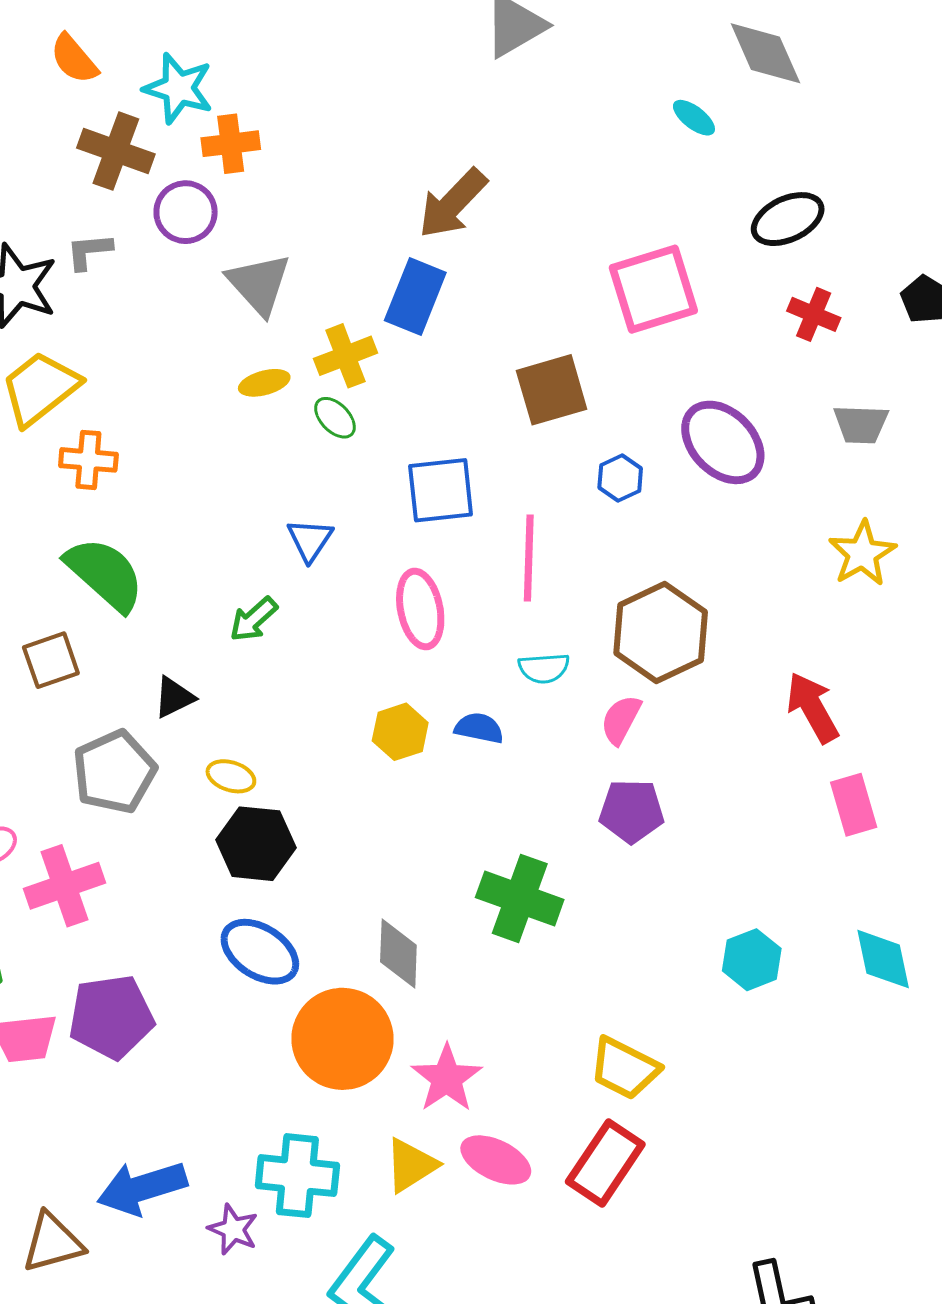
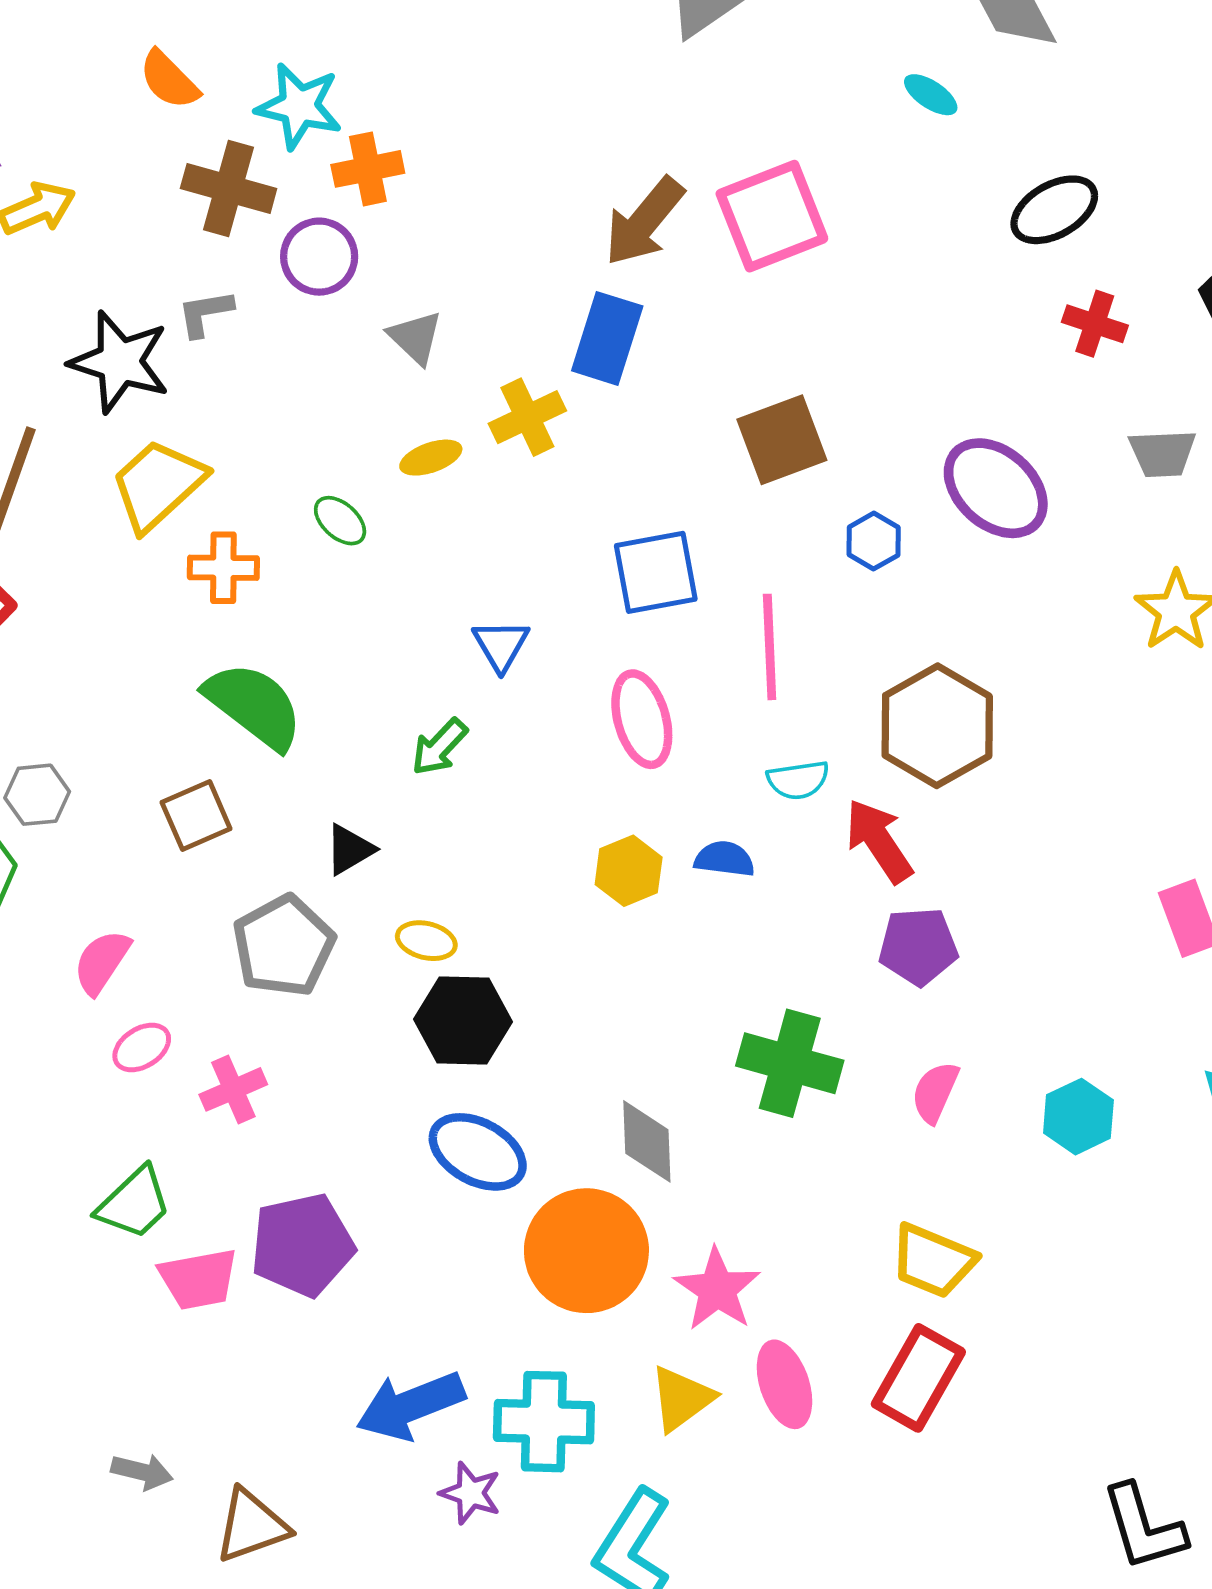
gray triangle: (259, 284) -> (415, 337), size x0.7
pink square: (653, 289) -> (772, 216), moved
green ellipse: (335, 418) -> (340, 521), moved
red arrow: (812, 708) -> (879, 841), moved
pink semicircle: (621, 720) -> (935, 1092), moved
pink cross: (65, 886) -> (233, 1089), size x0.7
pink ellipse: (496, 1160) -> (785, 1384), turned 50
blue arrow: (142, 1188) -> (410, 1406), moved

